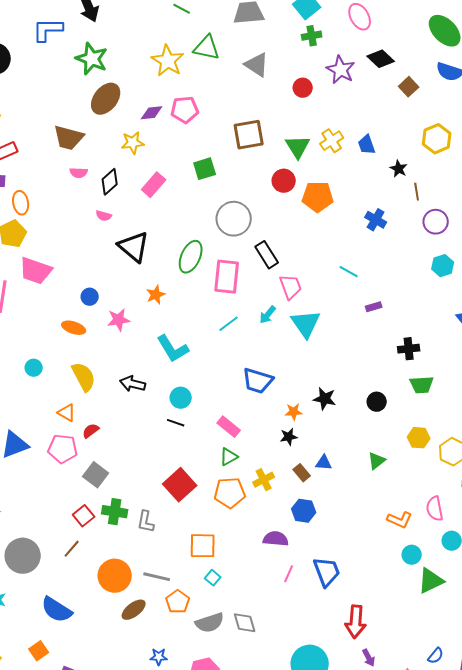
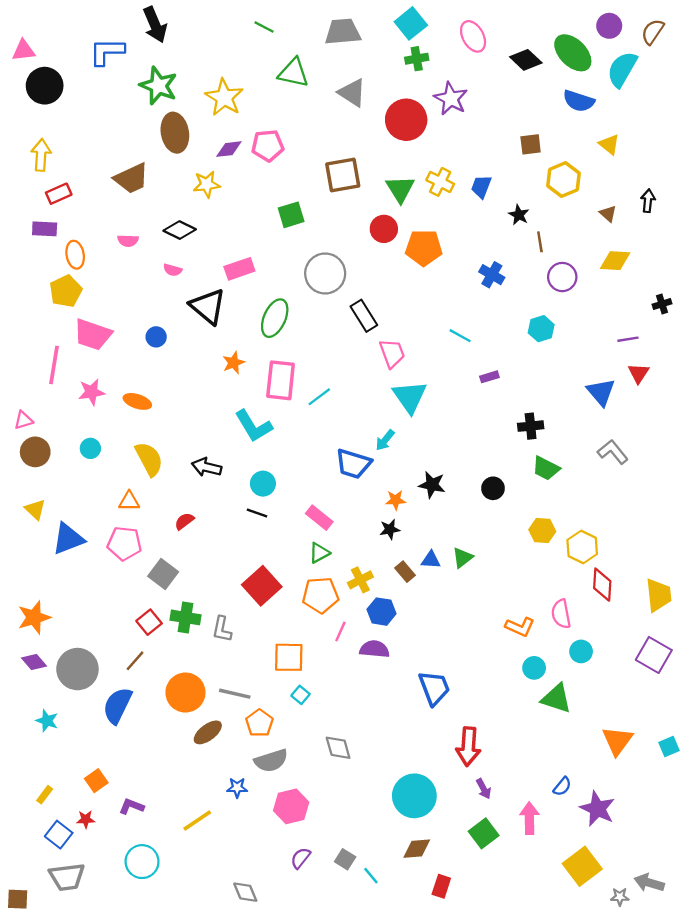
black diamond: (381, 59) -> (526, 60), moved
yellow star: (168, 61) -> (224, 97), moved
brown square: (409, 87) -> (531, 144), moved, turned 36
red circle: (303, 88) -> (406, 120), size x1.8
brown ellipse: (106, 99) -> (175, 133), turned -48
brown trapezoid: (69, 138) -> (131, 178), turned -40
yellow cross: (332, 141) -> (440, 182), turned -30
blue trapezoid: (367, 145) -> (481, 187), turned 40
pink semicircle: (79, 173) -> (128, 241), moved
black diamond: (110, 182) -> (180, 230), turned 68
pink rectangle: (154, 185) -> (239, 269), moved, turned 30
cyan hexagon: (443, 266) -> (541, 329), moved
pink rectangle: (227, 277) -> (281, 380), moved
blue circle: (90, 297) -> (156, 337), moved
cyan arrow: (268, 315) -> (385, 440), moved
pink star: (119, 320) -> (92, 392), moved
green trapezoid: (422, 385) -> (546, 468), turned 30
orange triangle: (67, 413) -> (129, 501), turned -30
red semicircle: (91, 431) -> (184, 521), moved
green triangle: (377, 461) -> (462, 558), moved
blue hexagon: (304, 511) -> (381, 612), moved
pink line: (289, 574) -> (340, 632), moved
green triangle: (431, 581) -> (556, 698), turned 44
blue semicircle: (57, 610) -> (117, 705), moved, turned 84
gray semicircle: (210, 623) -> (271, 761), moved

